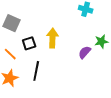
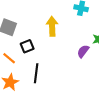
yellow arrow: (52, 38) -> (52, 26), moved

